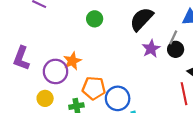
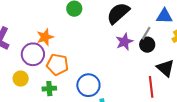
orange star: (72, 61) -> (45, 37), moved
orange pentagon: (94, 88) -> (58, 65), moved

